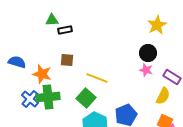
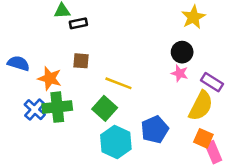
yellow semicircle: (163, 96) -> (201, 106), size x1.4

